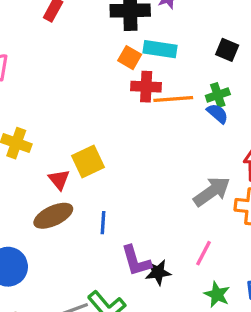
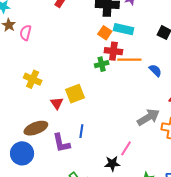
green cross: (218, 95) -> (102, 64), moved
brown ellipse: (53, 216) -> (36, 128), moved
pink line: (203, 253) -> (126, 148), moved
purple L-shape: (136, 261) -> (61, 143), moved

